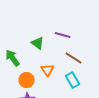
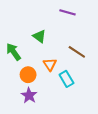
purple line: (62, 35) -> (67, 12), moved
cyan rectangle: (72, 80) -> (66, 79), moved

